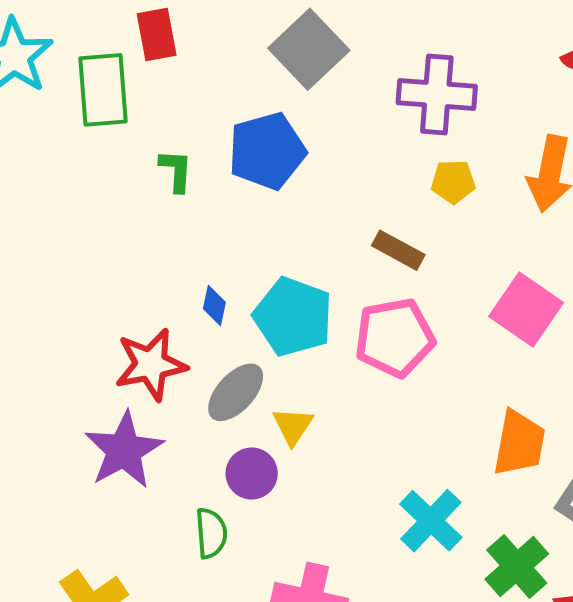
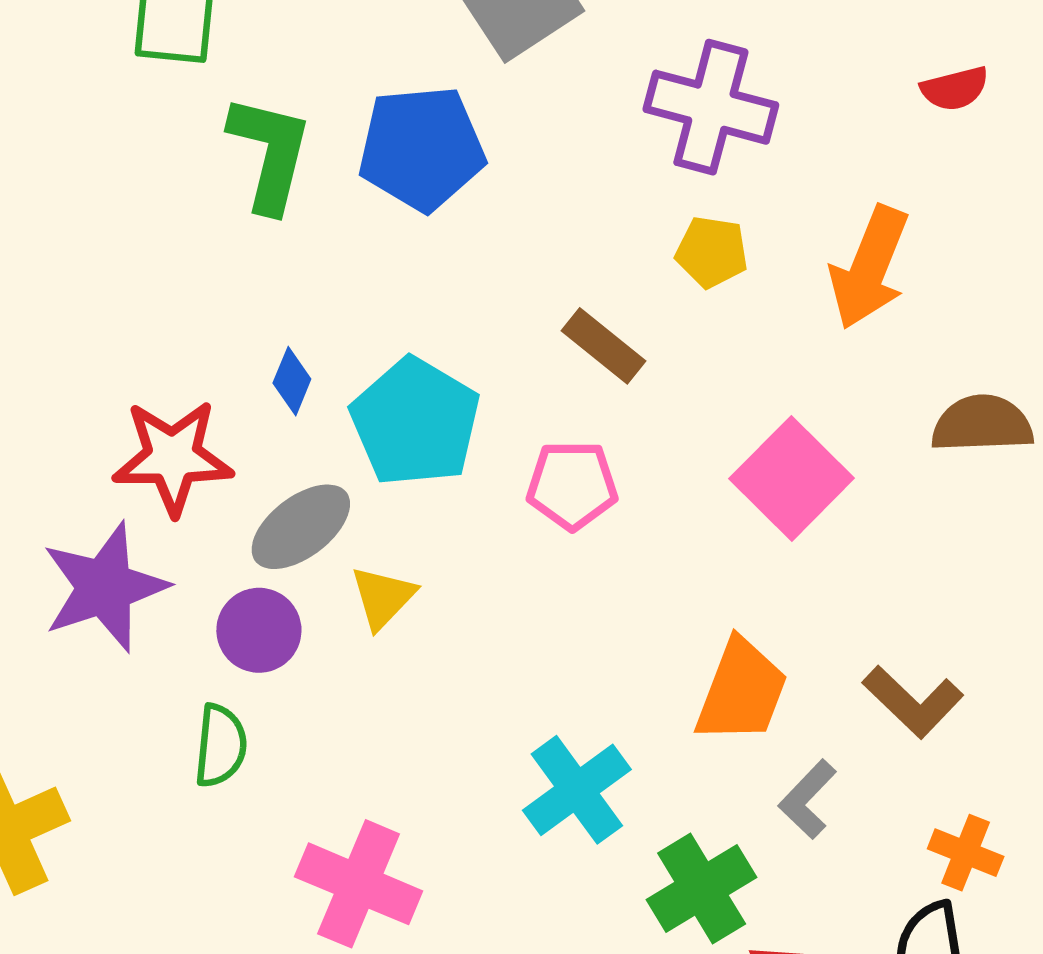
green L-shape: (176, 171) -> (270, 153), size x1.6
pink pentagon: (395, 338) -> (572, 485), size x0.7
purple circle: (252, 474) -> (259, 630), moved

